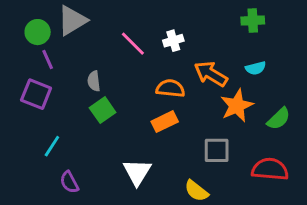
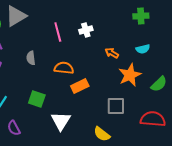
pink line: (133, 44) -> (58, 32), turned 30
orange arrow: (211, 74) -> (112, 53), size x0.6
orange semicircle: (170, 88) -> (64, 68), moved
green square: (103, 110) -> (37, 99), moved, turned -36

